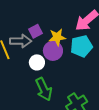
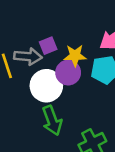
white circle: (37, 62) -> (46, 86), size x1.6

